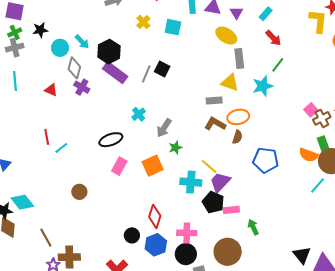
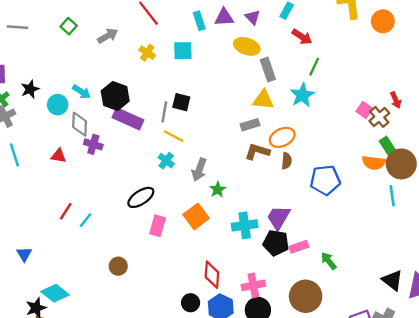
red line: (47, 137) -> (66, 211), turned 56
yellow line: (209, 166) -> (174, 136), moved
cyan line: (318, 185) -> (392, 196), turned -36

